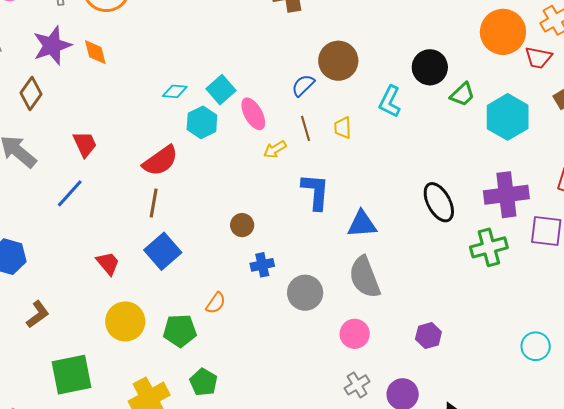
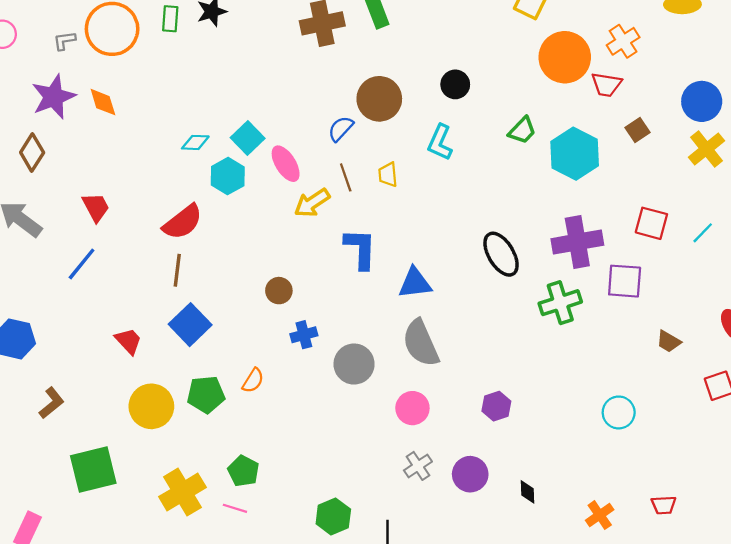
black circle: (430, 67) -> (455, 84), moved, size x0.7
yellow arrow: (275, 149) -> (312, 203), size x1.4
green pentagon: (180, 331) -> (206, 395), moved

